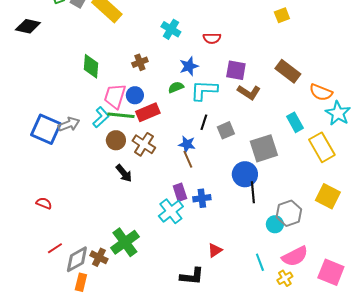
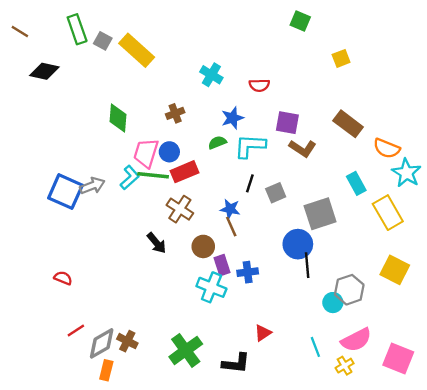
brown circle: (116, 140) -> (203, 246), moved
cyan cross: (171, 211) -> (211, 287), turned -30
green cross: (125, 242) -> (186, 350), moved

